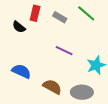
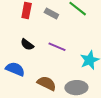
black semicircle: (19, 27) -> (27, 45), moved

